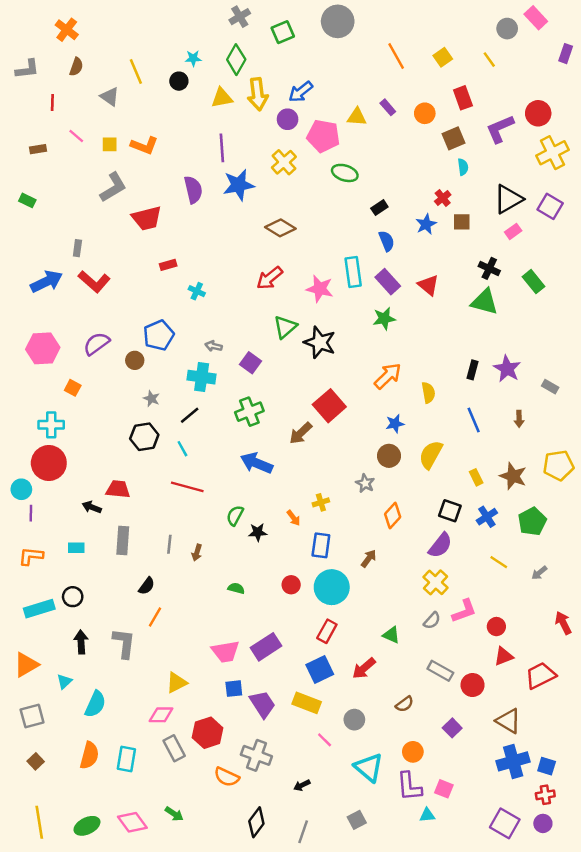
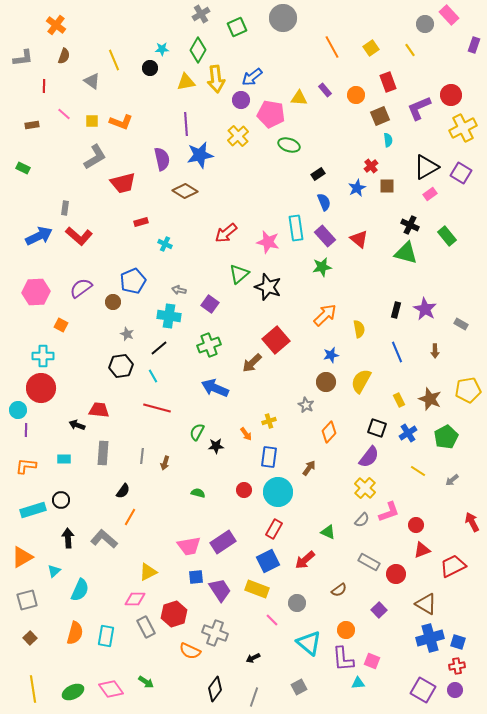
brown diamond: (280, 228) -> (185, 191), moved
gray L-shape: (124, 643) -> (104, 539), turned -56

